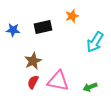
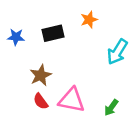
red semicircle: (33, 82) -> (41, 101), turned -64
green arrow: (90, 87) -> (111, 108), turned -32

